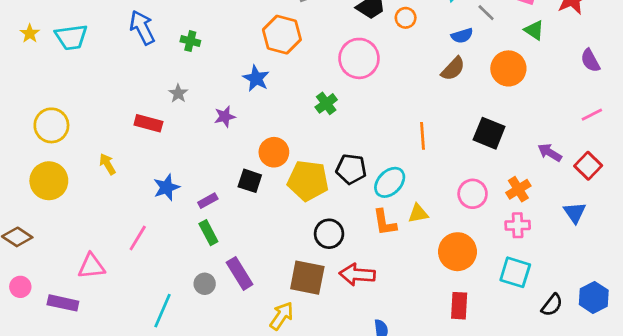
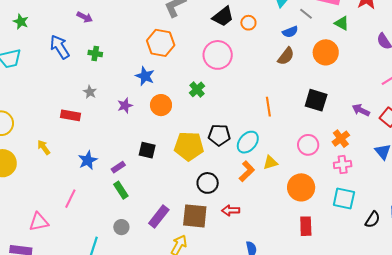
orange circle: (274, 152) -> (161, 105), moved
orange L-shape: (385, 222) -> (247, 171), turned -120
purple rectangle: (240, 273) -> (159, 216), moved, turned 75
red arrow: (357, 275) -> (231, 210), size x0.7

